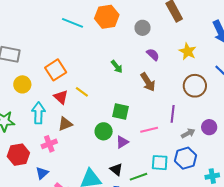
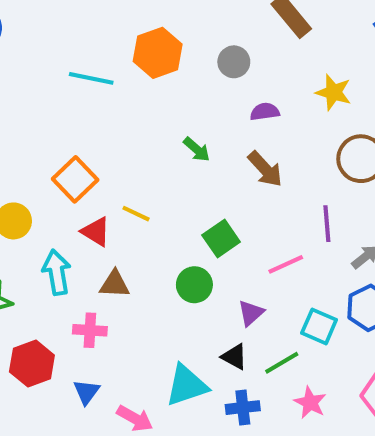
purple semicircle: (153, 55) -> (265, 112), turned -40
green square: (120, 112) -> (221, 239), turned -36
brown triangle: (65, 124) -> (115, 284), turned 35
purple triangle: (122, 142) -> (251, 313), moved
pink cross: (49, 144) -> (90, 330), turned 35
cyan square: (160, 163) -> (319, 326), turned 30

